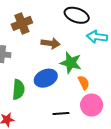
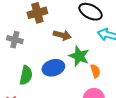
orange semicircle: (84, 83) -> (95, 71), moved

